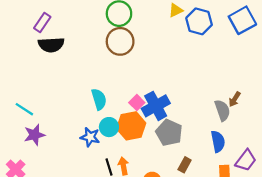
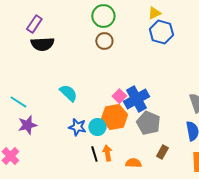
blue hexagon: (199, 21) -> (161, 32), moved
brown circle: (120, 41) -> (104, 41), size x0.7
cyan semicircle: (99, 99) -> (68, 93), moved, turned -30
cyan circle: (109, 127) -> (97, 127), moved

